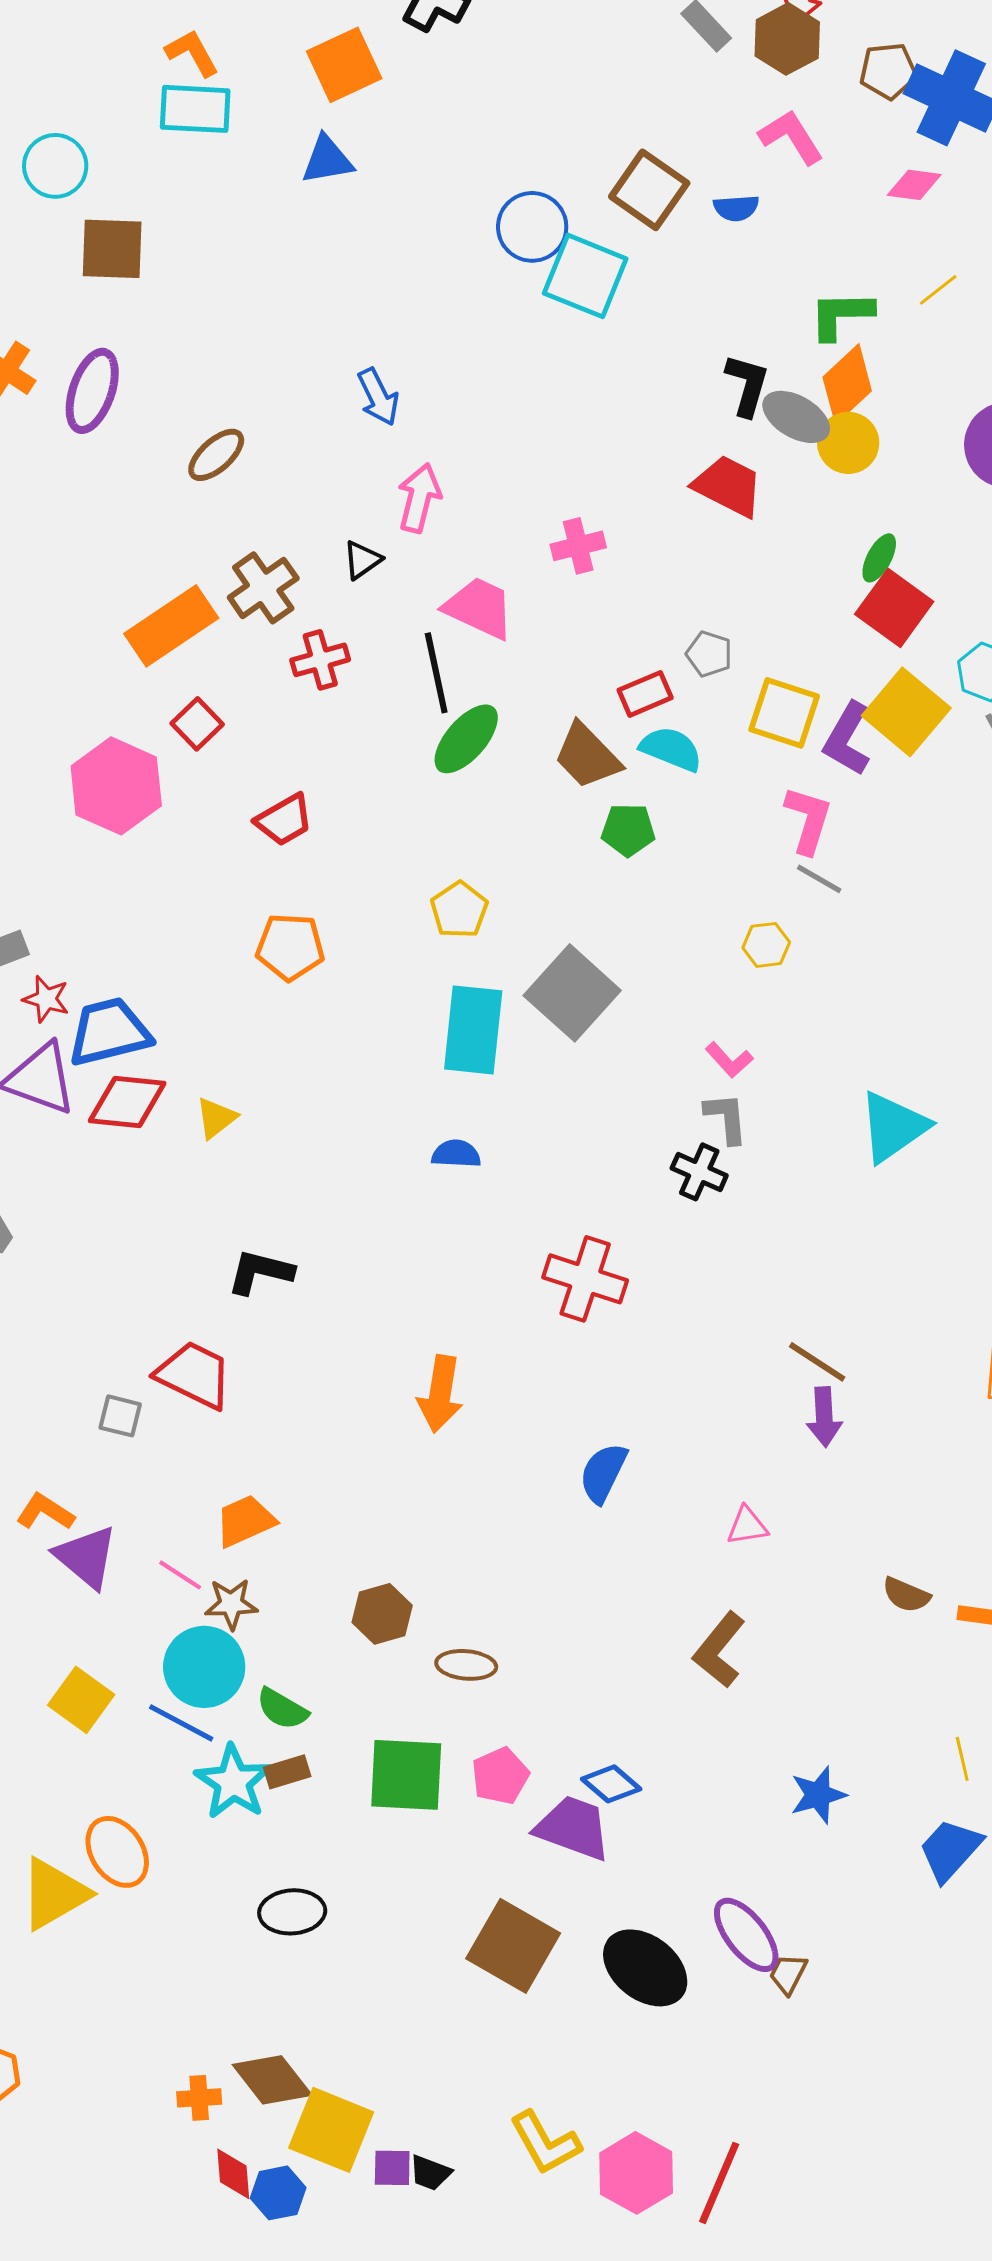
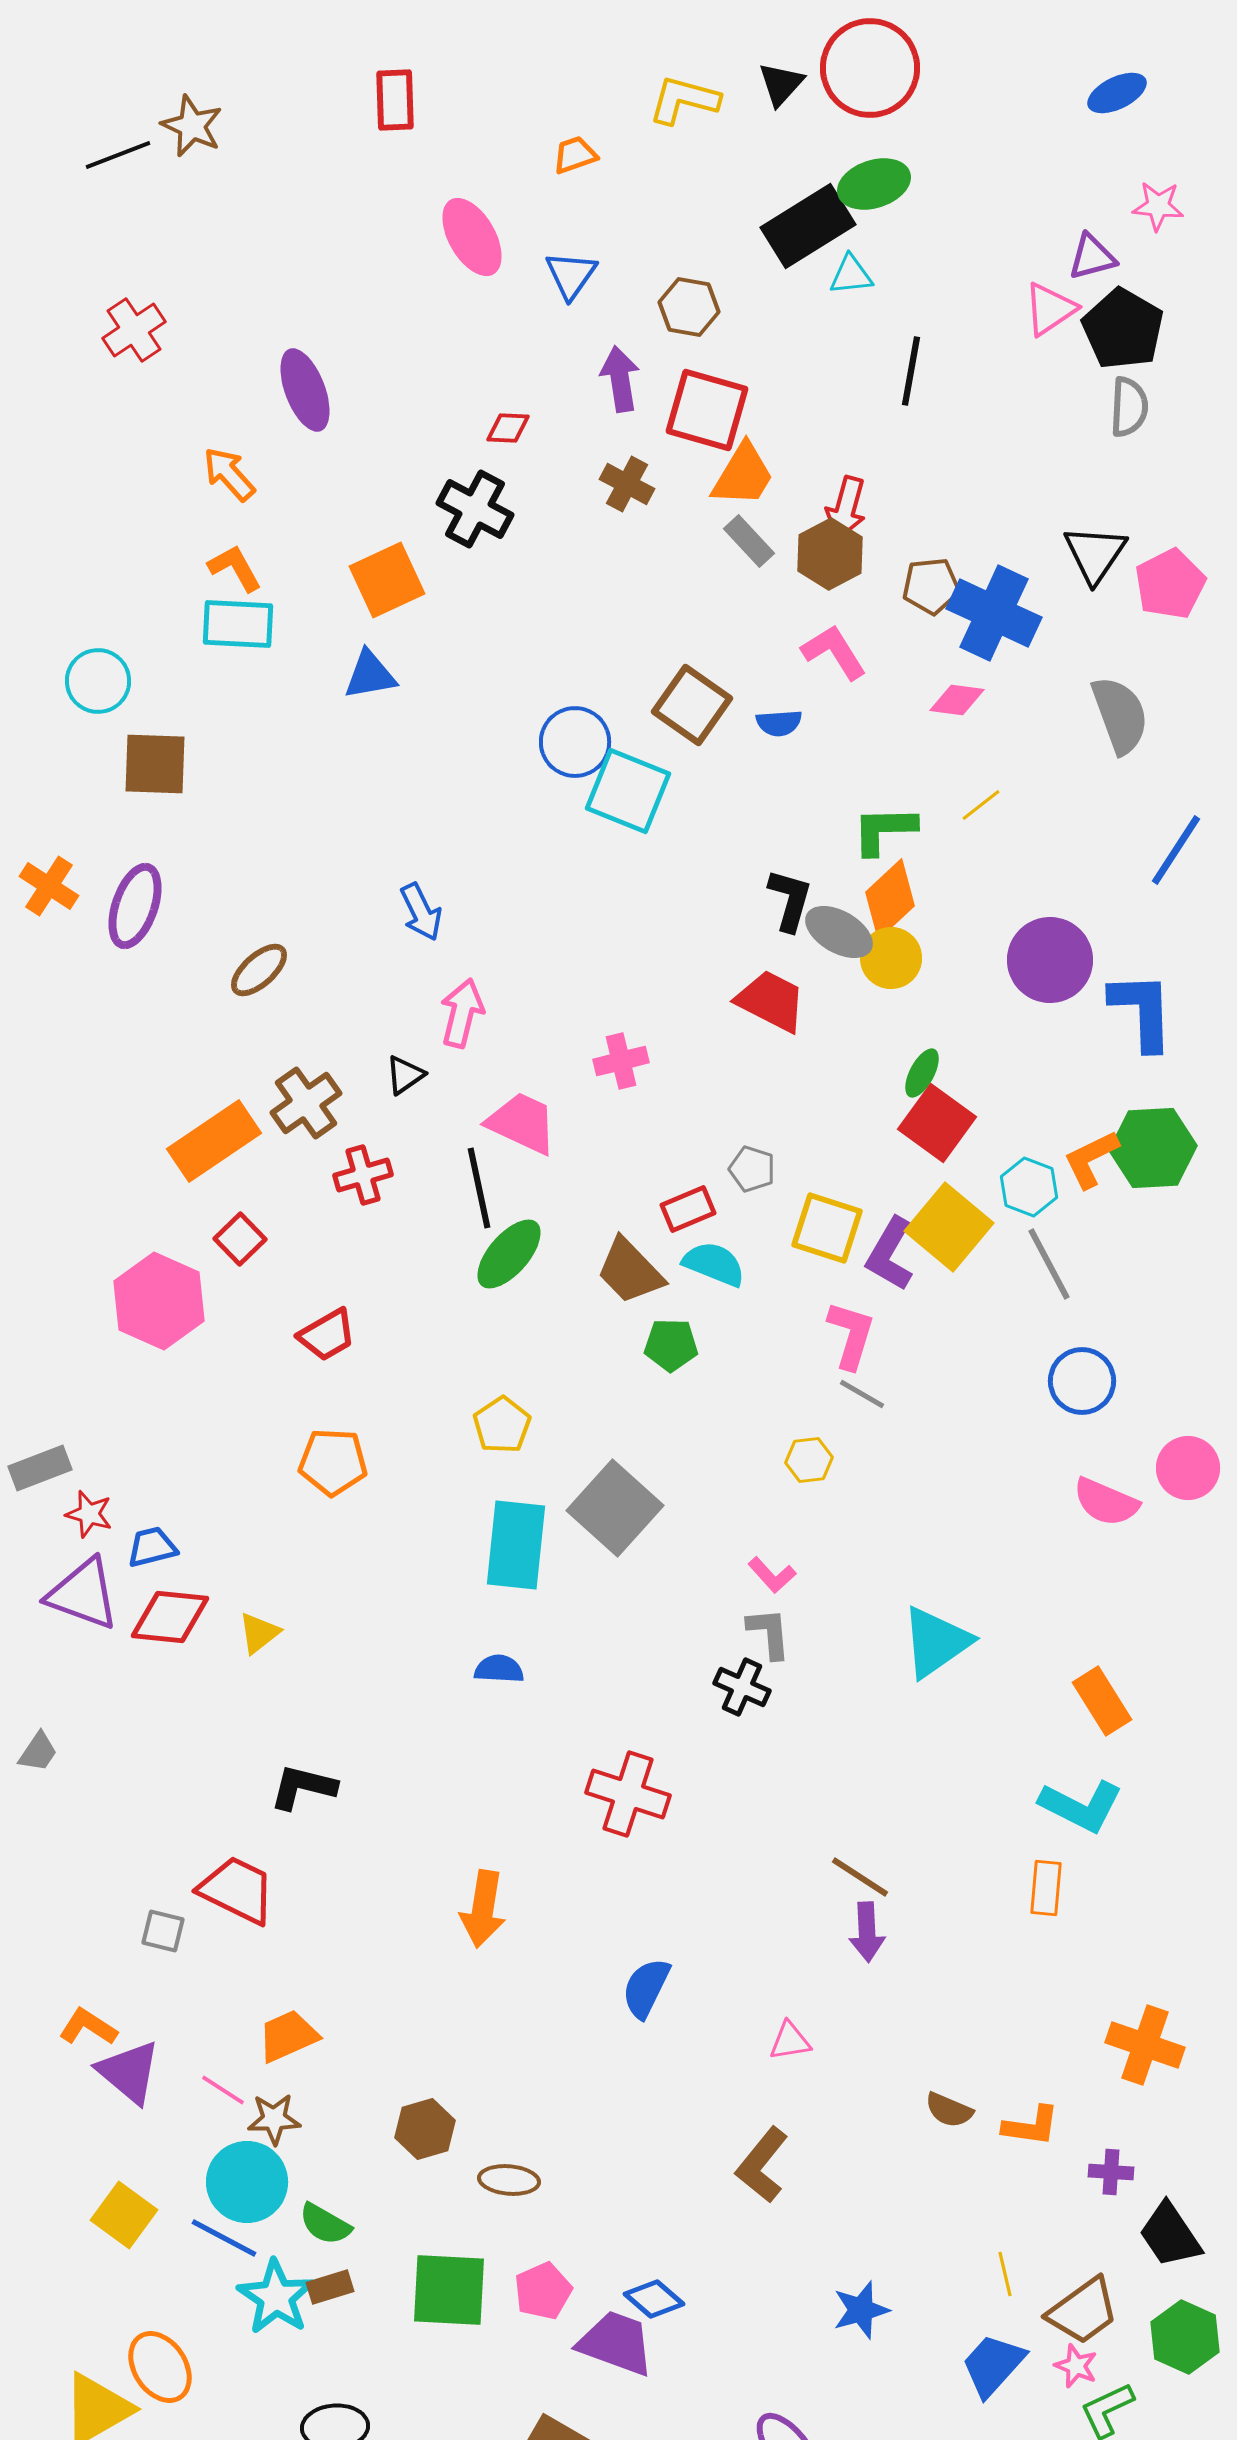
blue trapezoid: (109, 1032) -> (152, 1547), size x0.6

